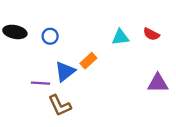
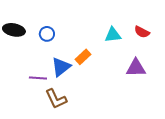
purple triangle: (158, 83) -> (136, 68), moved

